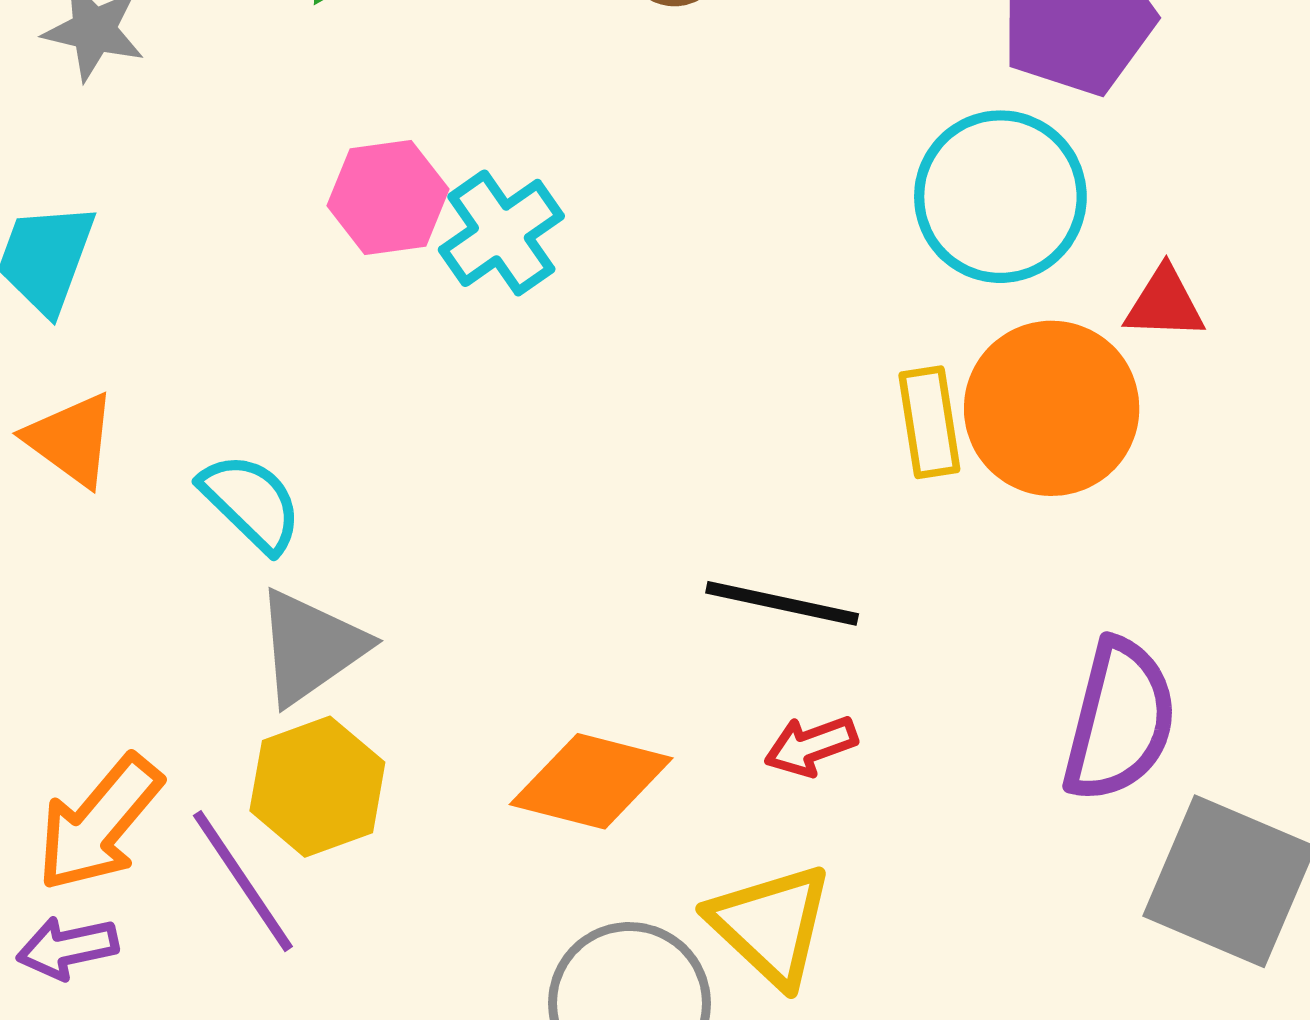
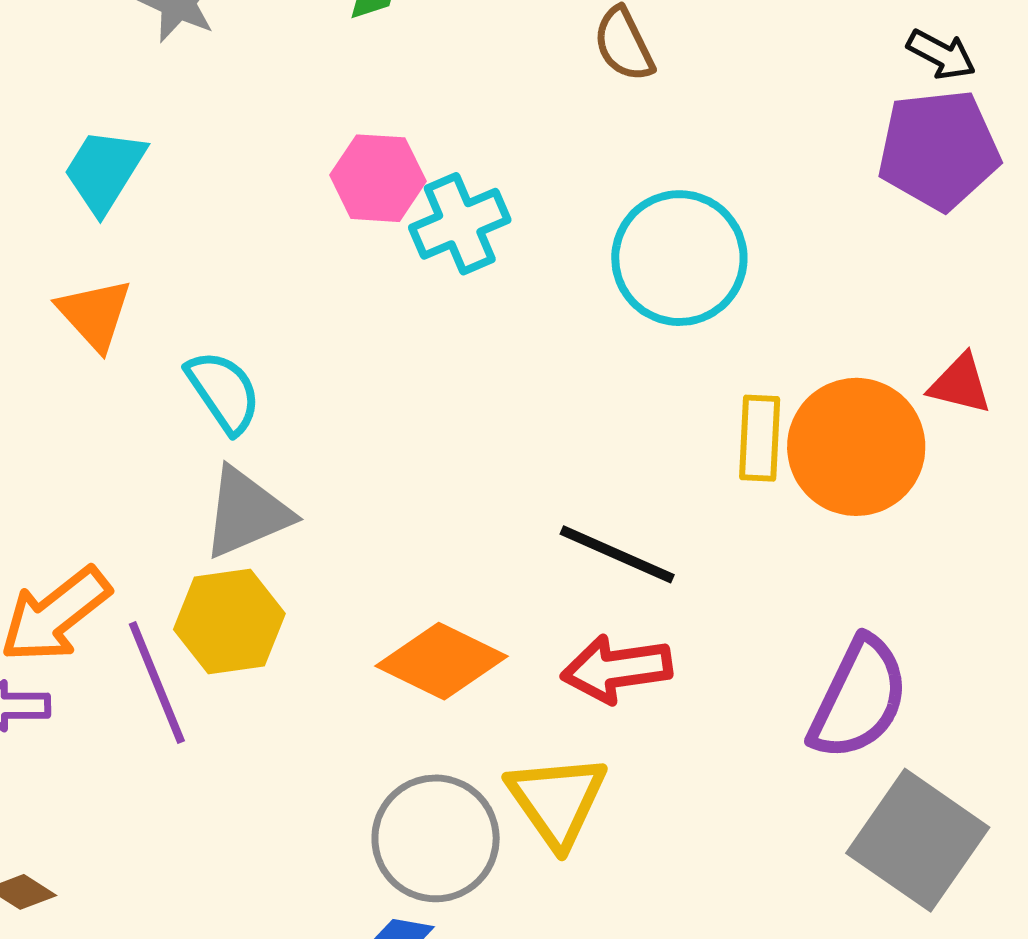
cyan circle: (1000, 197) -> (679, 258), moved
red arrow: (811, 746) -> (617, 669), size x1.5

